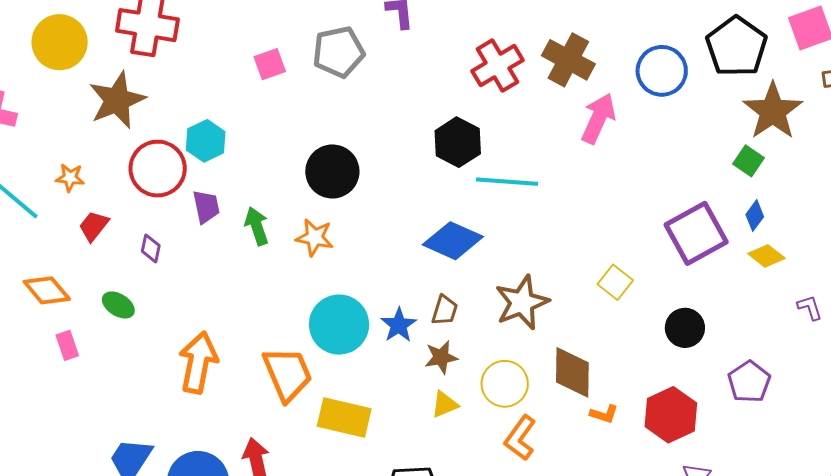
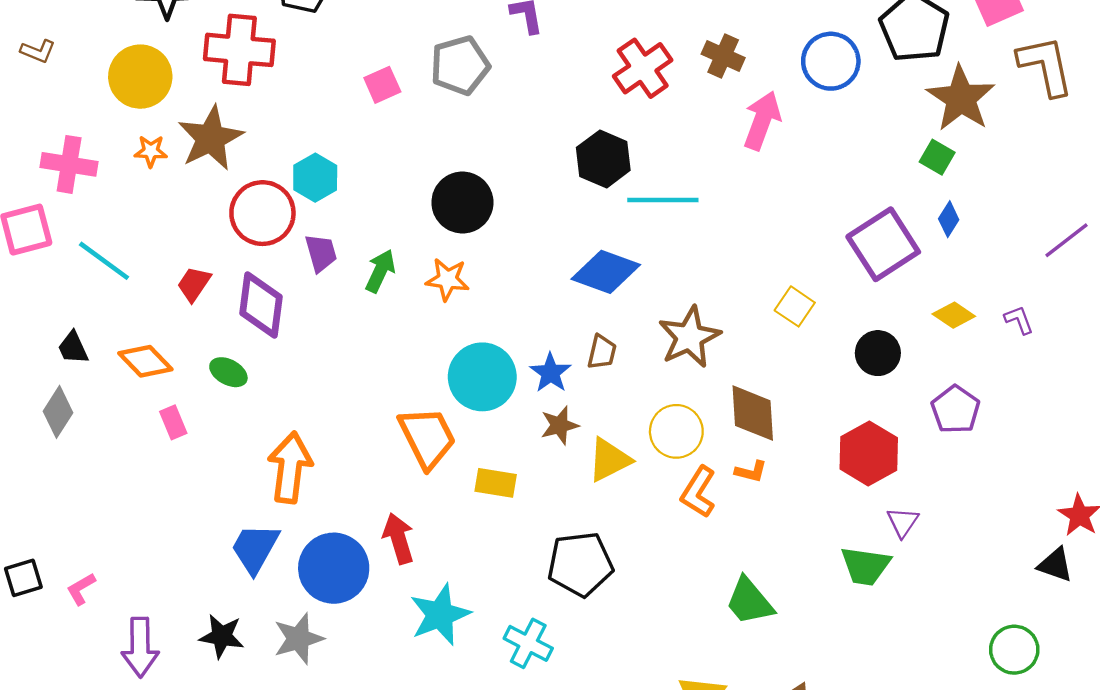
brown cross: (568, 60) -> (723, 56), size x0.7
orange star: (70, 178) -> (151, 151), moved
green arrow: (257, 226) -> (380, 271), turned 48
purple diamond: (151, 248) -> (261, 305), size x2.0
yellow diamond: (766, 256) -> (954, 315), moved
brown star: (441, 357) -> (560, 425), moved
orange arrow: (198, 362) -> (290, 468), moved
yellow triangle: (445, 404) -> (609, 460), size x1.4
orange L-shape: (604, 414) -> (751, 472), moved
yellow rectangle: (344, 418) -> (496, 483), size x0.7

